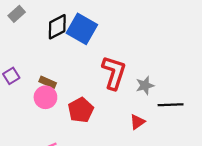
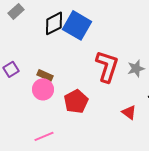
gray star: (145, 86) -> (136, 68), moved
red triangle: (137, 122) -> (129, 112), turned -49

